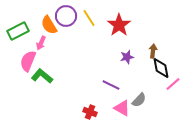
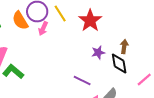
pink arrow: (41, 43) -> (43, 28), moved
black diamond: (161, 68) -> (119, 64), moved

